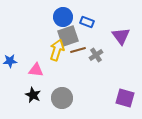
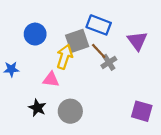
blue circle: (63, 17) -> (35, 34), moved
blue rectangle: (87, 22) -> (99, 25), size x1.5
brown line: (78, 50) -> (99, 51), moved, turned 63
pink triangle: (36, 70) -> (51, 79), moved

